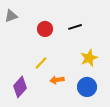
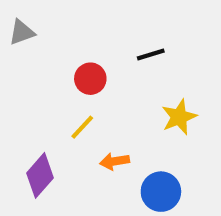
red circle: (45, 29) -> (90, 79), moved
blue circle: (87, 87) -> (161, 192), moved

